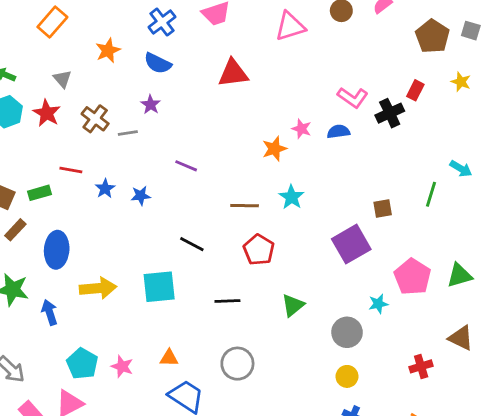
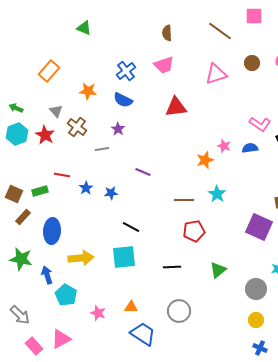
orange star: (108, 50) -> (88, 91), turned 30
brown cross: (95, 119) -> (77, 127), moved
black line: (192, 244) -> (131, 227), moved
purple square: (351, 244) -> (259, 227), turned -36
red pentagon: (259, 250) -> (194, 231), turned 30
cyan pentagon: (82, 364) -> (66, 295), moved

